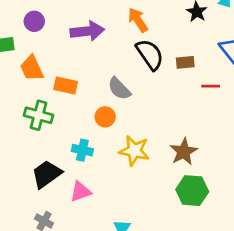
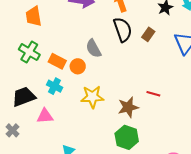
brown rectangle: (185, 62) -> (148, 34), moved, turned -64
orange rectangle: (66, 86) -> (57, 61), moved
red line: (211, 86) -> (153, 94), moved
yellow star: (134, 151) -> (92, 97), turned -30

